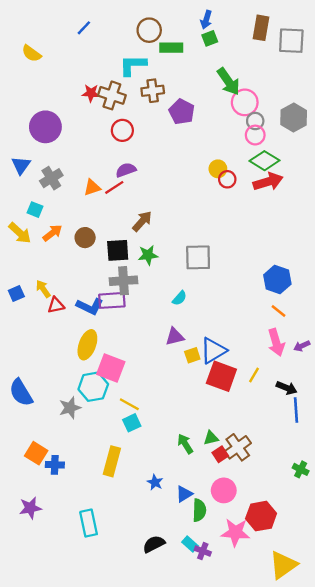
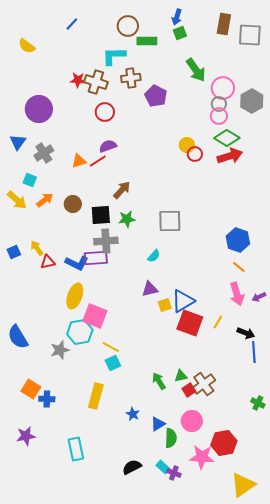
pink circle: (245, 102) -> (223, 88), moved

